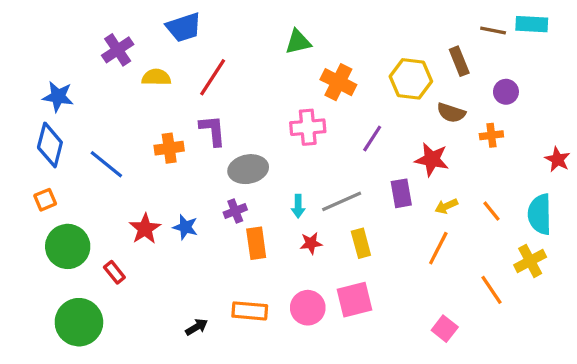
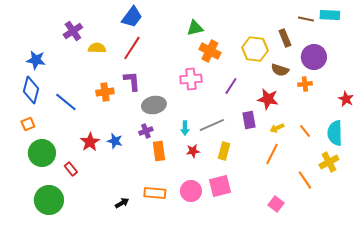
blue trapezoid: (184, 27) -> (132, 17), moved, turned -35
green triangle: (298, 42) -> (195, 28), moved
purple circle: (506, 92) -> (314, 57), size x1.6
yellow rectangle: (361, 243) -> (224, 151), turned 30

